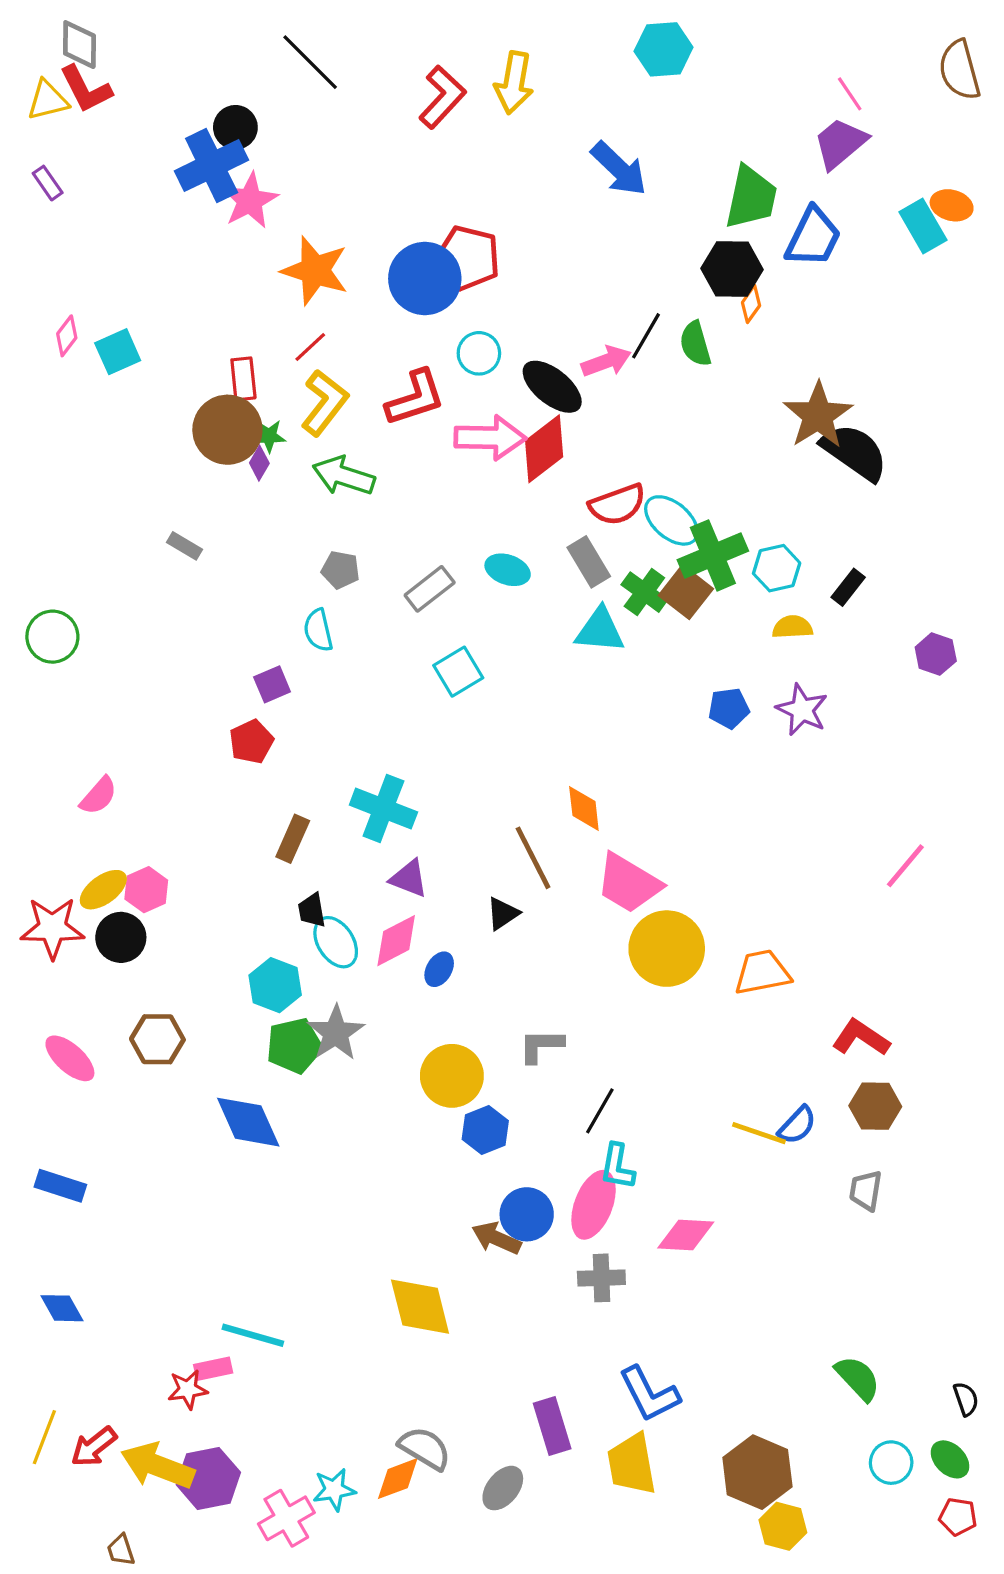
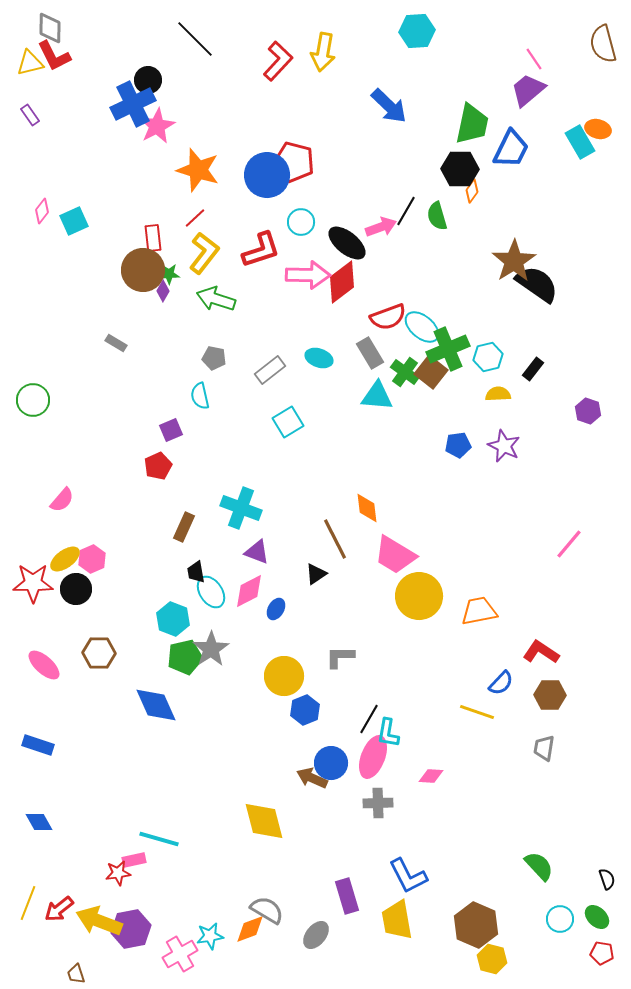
black line: (600, 1111) -> (369, 719), moved
blue semicircle: (797, 1125) -> (501, 683), moved
pink diamond: (686, 1235) -> (431, 776), size x0.7

